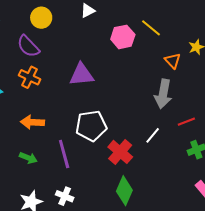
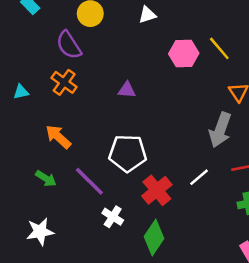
purple triangle: (82, 75) -> (127, 90), size x0.6
orange arrow: (32, 122) -> (58, 137), turned 30
purple line: (64, 154) -> (89, 181), turned -40
white cross: (65, 196) -> (113, 217), moved

